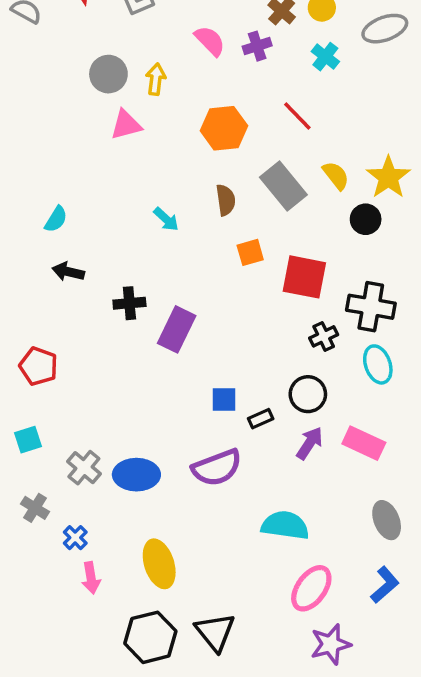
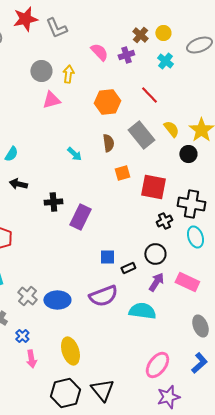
cyan semicircle: (285, 525) -> (142, 311), moved

